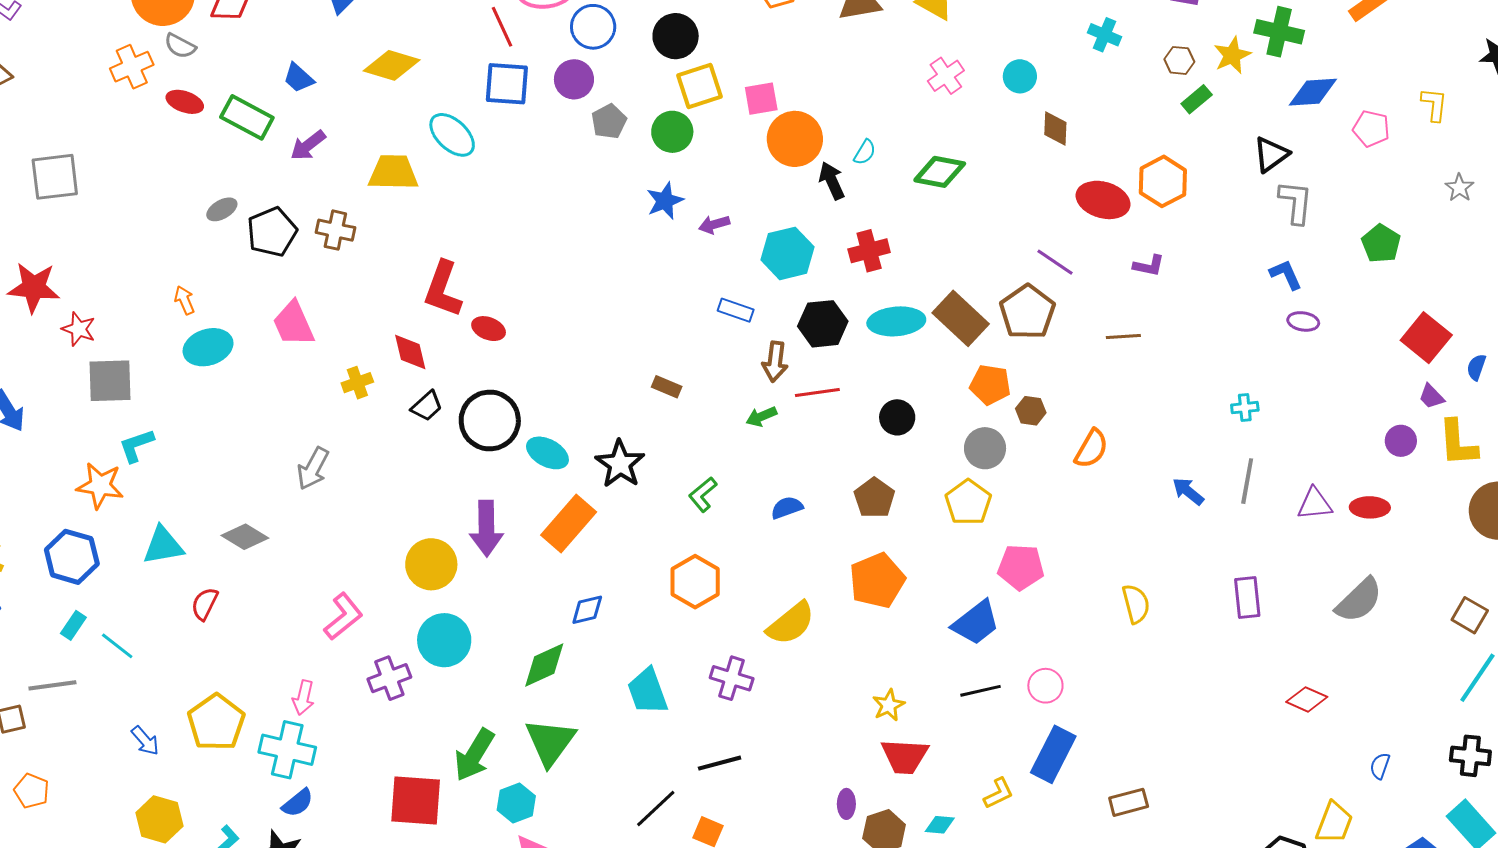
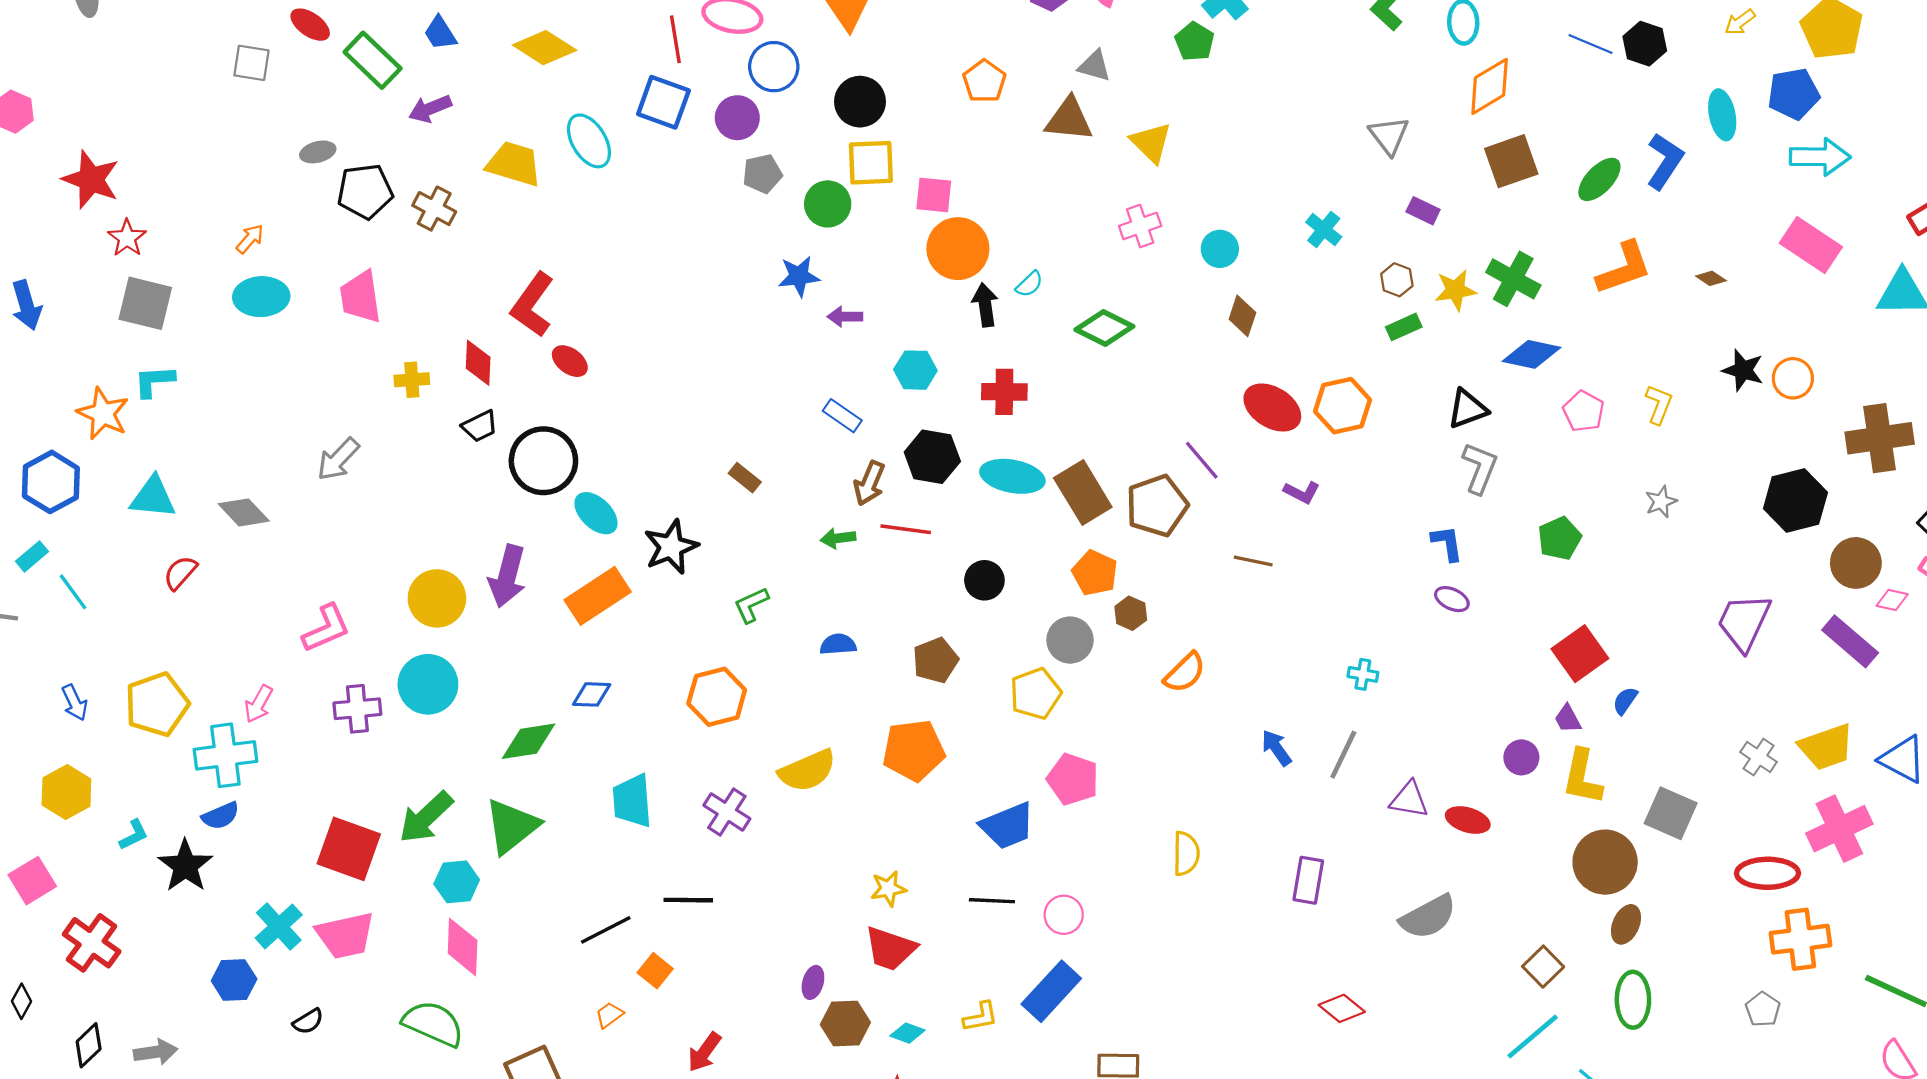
gray square: (55, 177) -> (251, 63), moved, size x0.7
cyan hexagon: (787, 253) -> (915, 370), size x0.7
orange arrow: (184, 300) -> (250, 239), turned 48
cyan cross: (287, 750) -> (225, 755), turned -36

